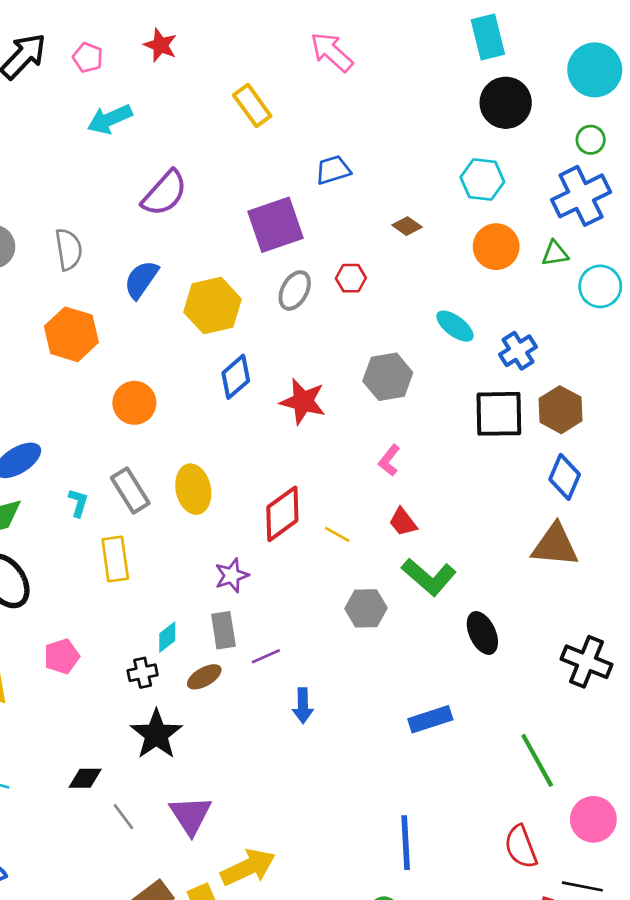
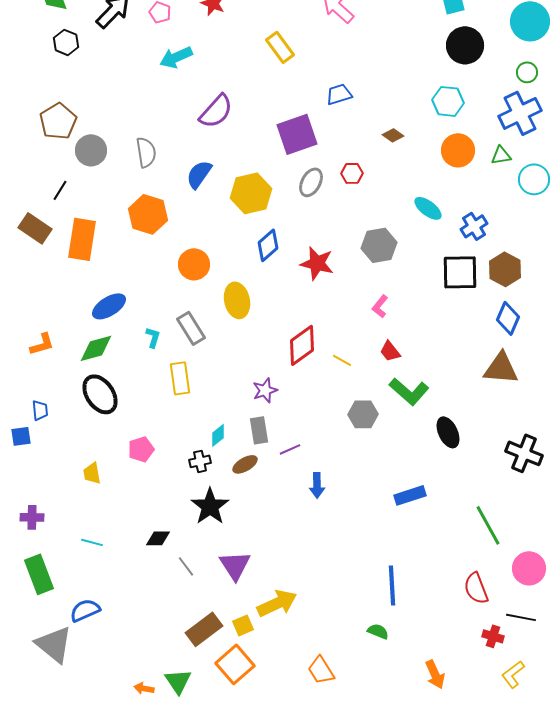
yellow ellipse: (193, 489) -> (237, 300), moved

